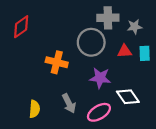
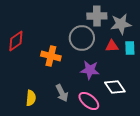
red diamond: (21, 27) -> (16, 41), moved
gray star: (135, 27) -> (121, 24), size x1.5
pink ellipse: (99, 112) -> (89, 101), turned 70

